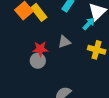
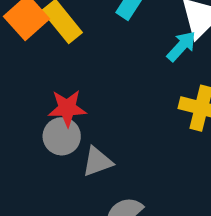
gray triangle: (64, 42) -> (97, 162), moved

